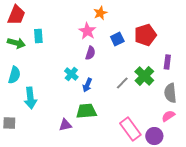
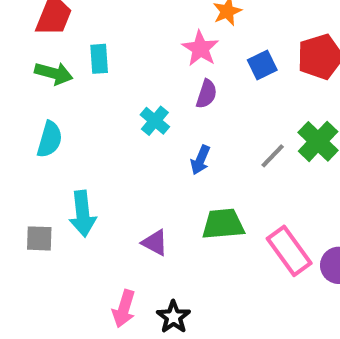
cyan cross: (71, 74) -> (155, 121), moved
cyan arrow: (30, 98) -> (83, 214), moved
green trapezoid: (86, 111) -> (223, 224), moved
purple triangle: (65, 125) -> (155, 243), turned 40

